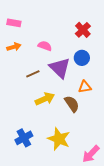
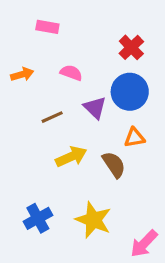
pink rectangle: (14, 23) -> (47, 27), moved
blue circle: (82, 58) -> (130, 92), size x1.5
purple triangle: (60, 68) -> (95, 108), size x0.7

